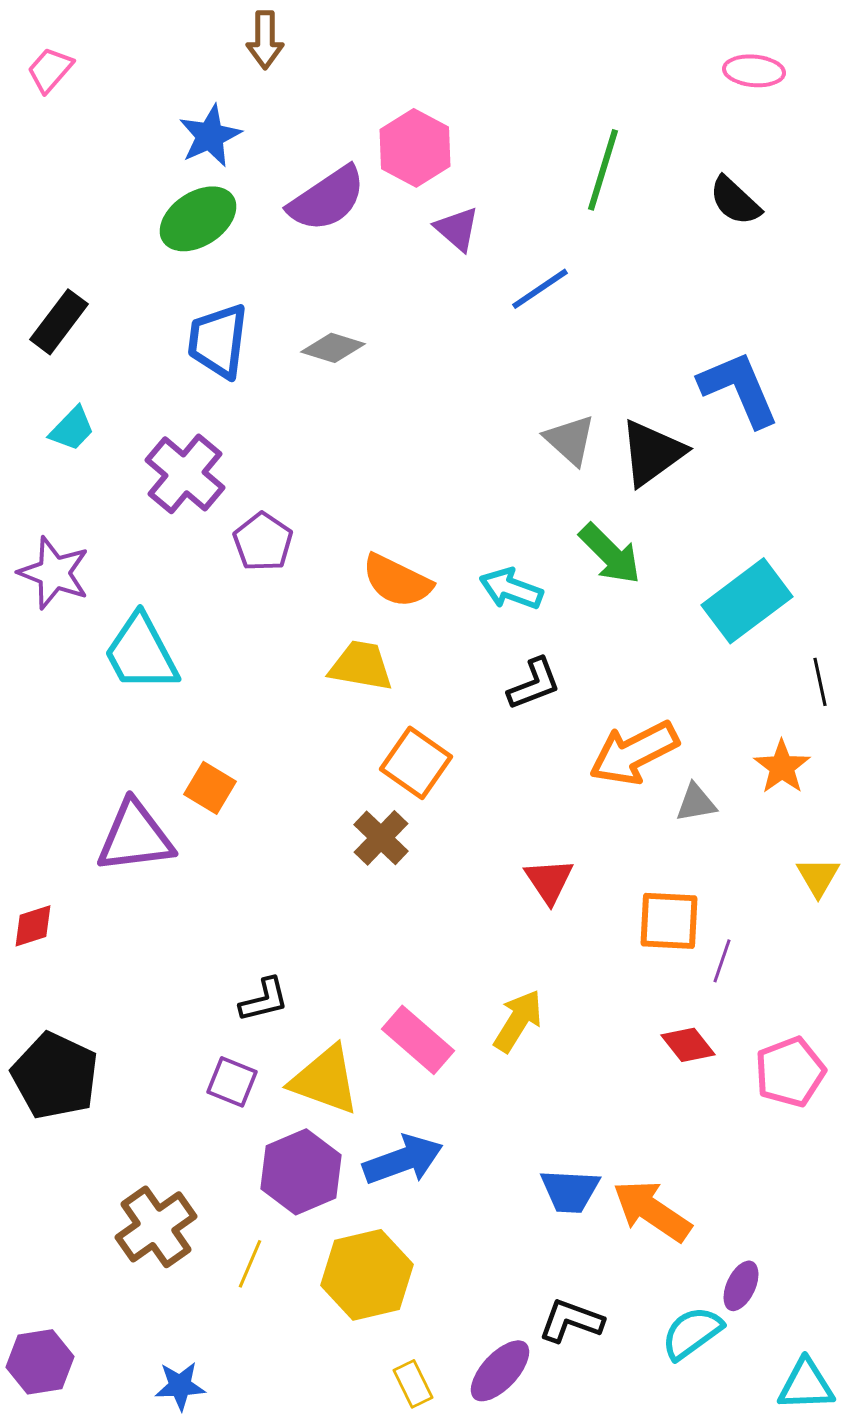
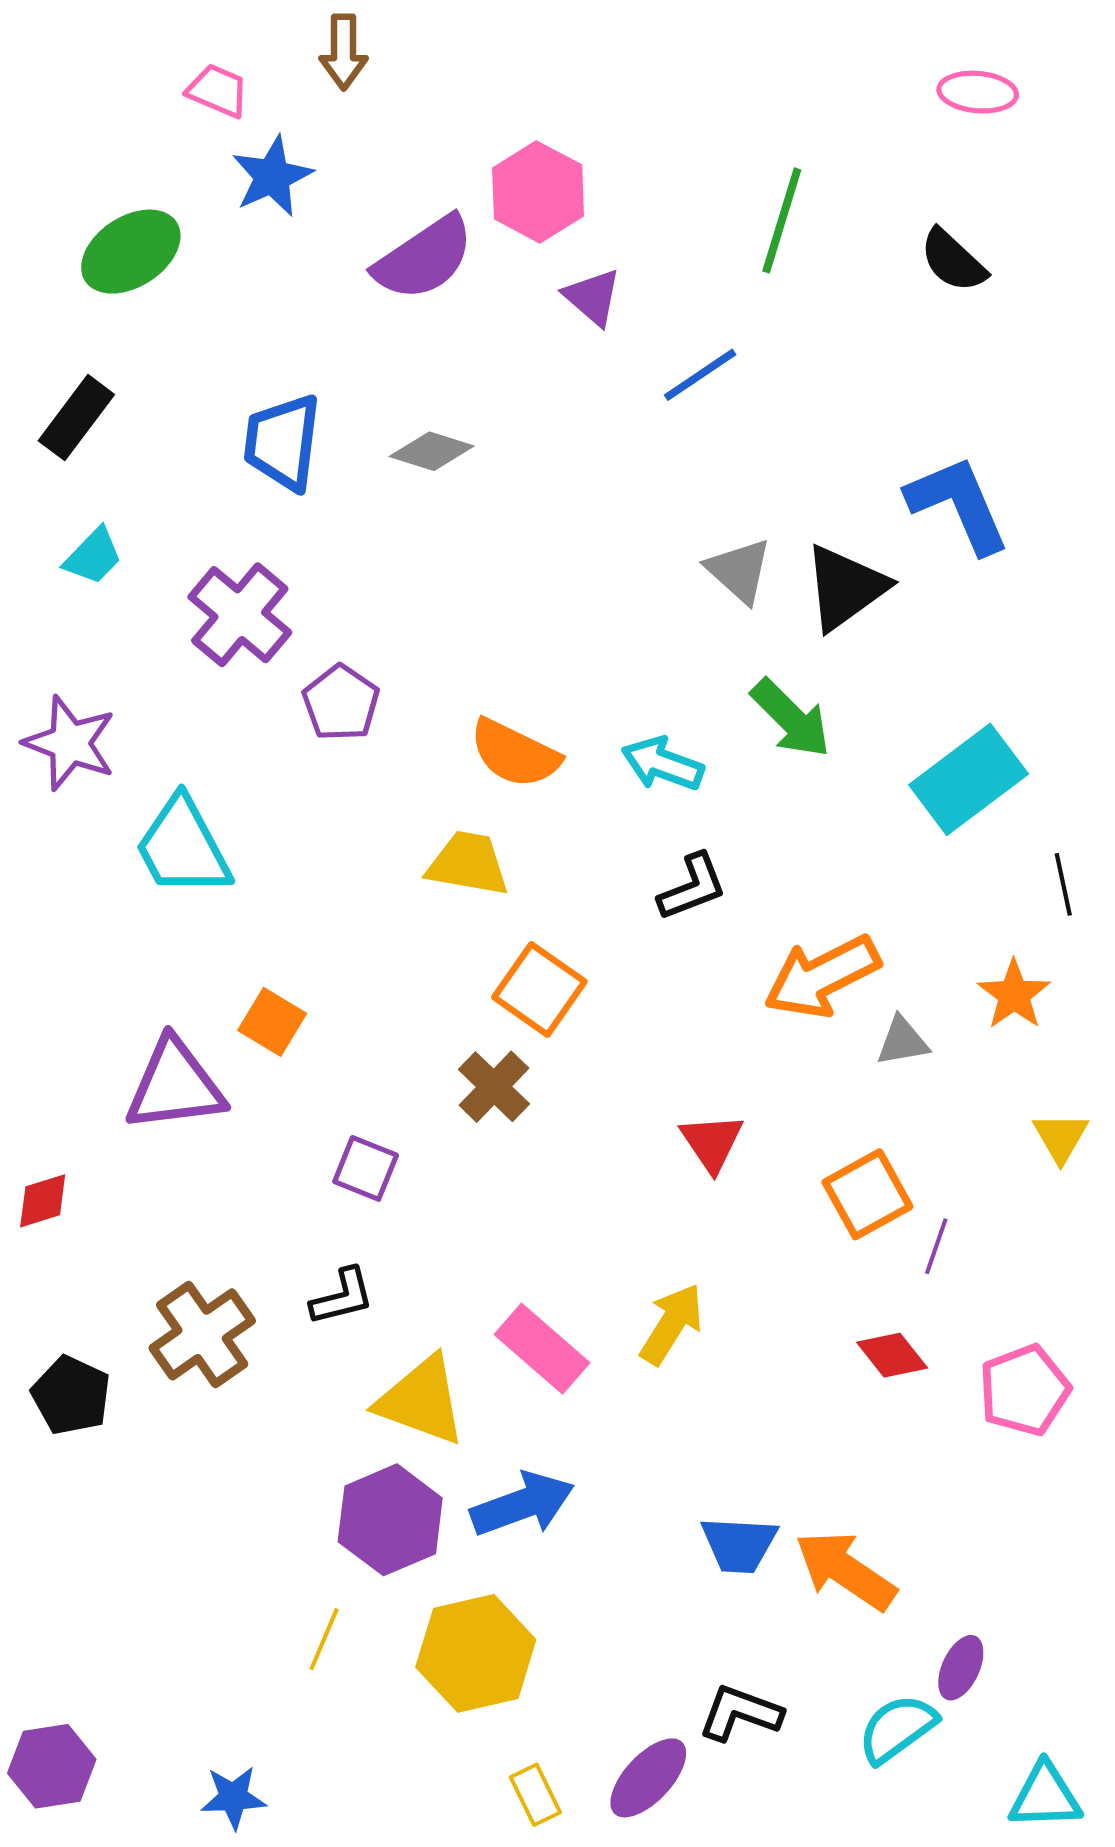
pink trapezoid: (50, 70) -> (218, 91), moved, turned 72
green ellipse: (198, 219) -> (131, 252), moved
orange square: (669, 921) -> (867, 1194), turned -32
black pentagon: (55, 1076) -> (71, 1395), size x0.7
purple square: (232, 1082) -> (366, 1168), moved
brown cross: (156, 1227) -> (202, 1334), moved

